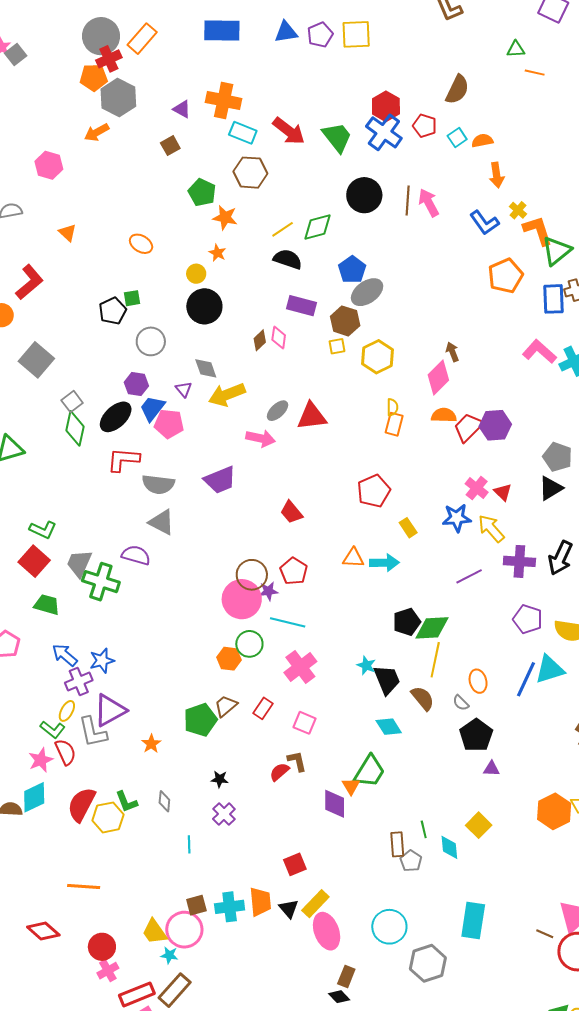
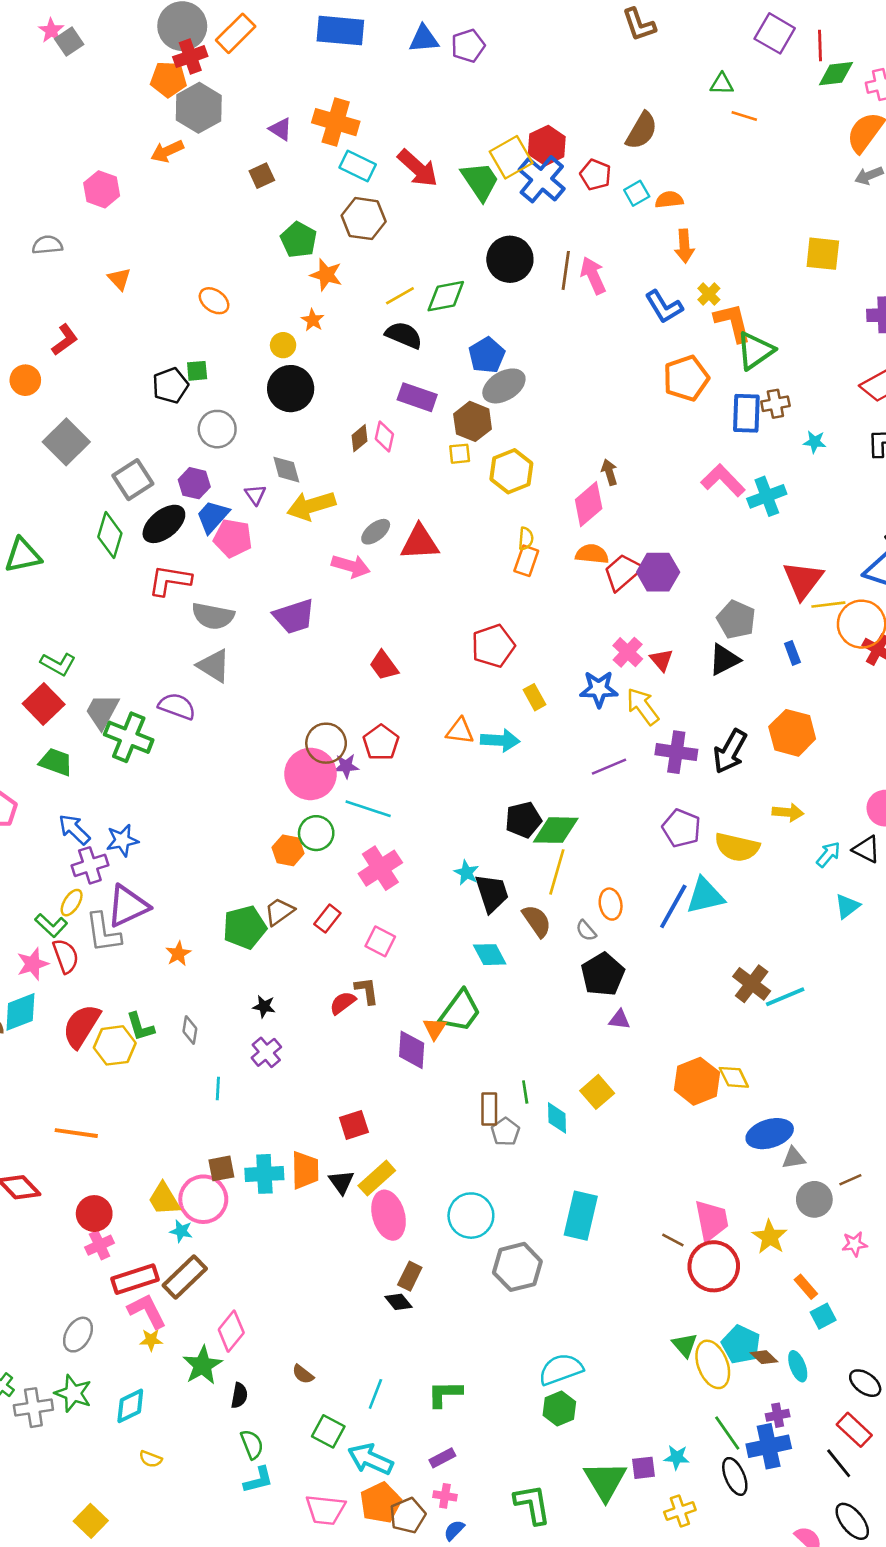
yellow square: (356, 34) -> (511, 157), moved, turned -32
red L-shape: (29, 282) -> (65, 340), size x0.7
gray square: (72, 402) -> (133, 480), moved, size x1.4

